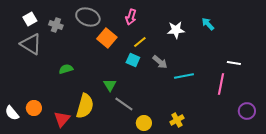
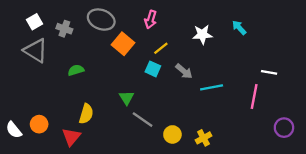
green semicircle: (66, 69) -> (76, 70), moved
yellow semicircle: (85, 106) -> (86, 114), moved, size x0.7
yellow circle: (144, 123) -> (172, 134), moved

